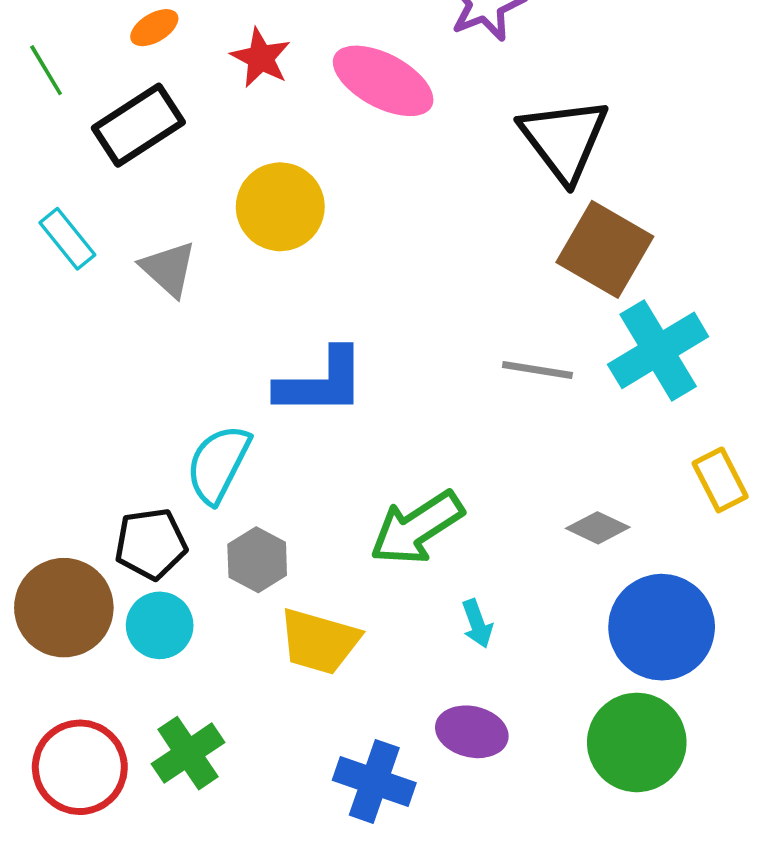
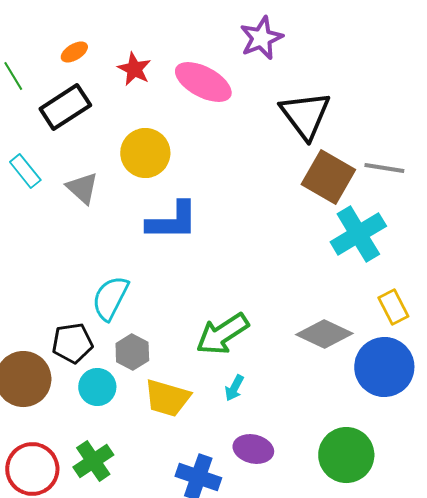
gray line: (537, 370) -> (384, 168), moved
blue L-shape: (321, 382) -> (172, 221), moved
gray diamond: (598, 528) -> (324, 334), size x1.6
cyan arrow: (477, 624) -> (234, 388), moved, turned 48
cyan circle: (160, 625) -> (97, 387), moved
blue circle: (662, 627) -> (384, 367), moved

